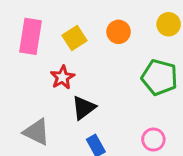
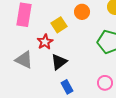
yellow square: (75, 38) -> (59, 25), moved
gray triangle: (37, 132) -> (24, 60), moved

